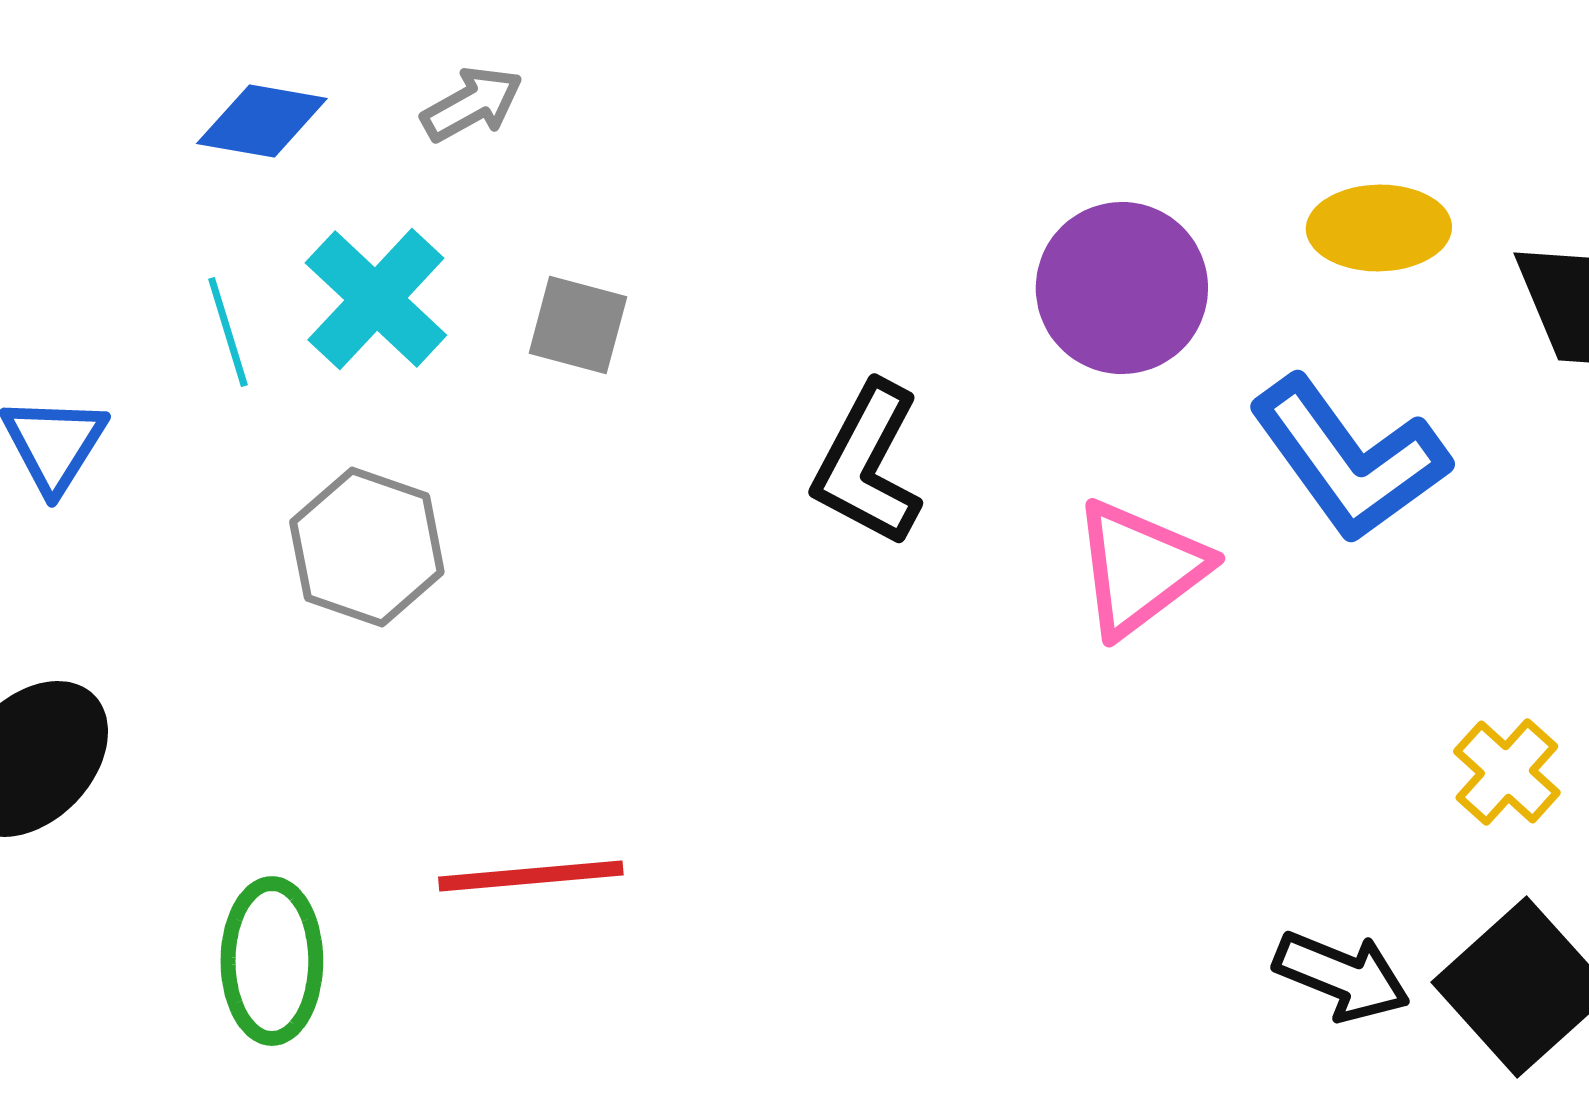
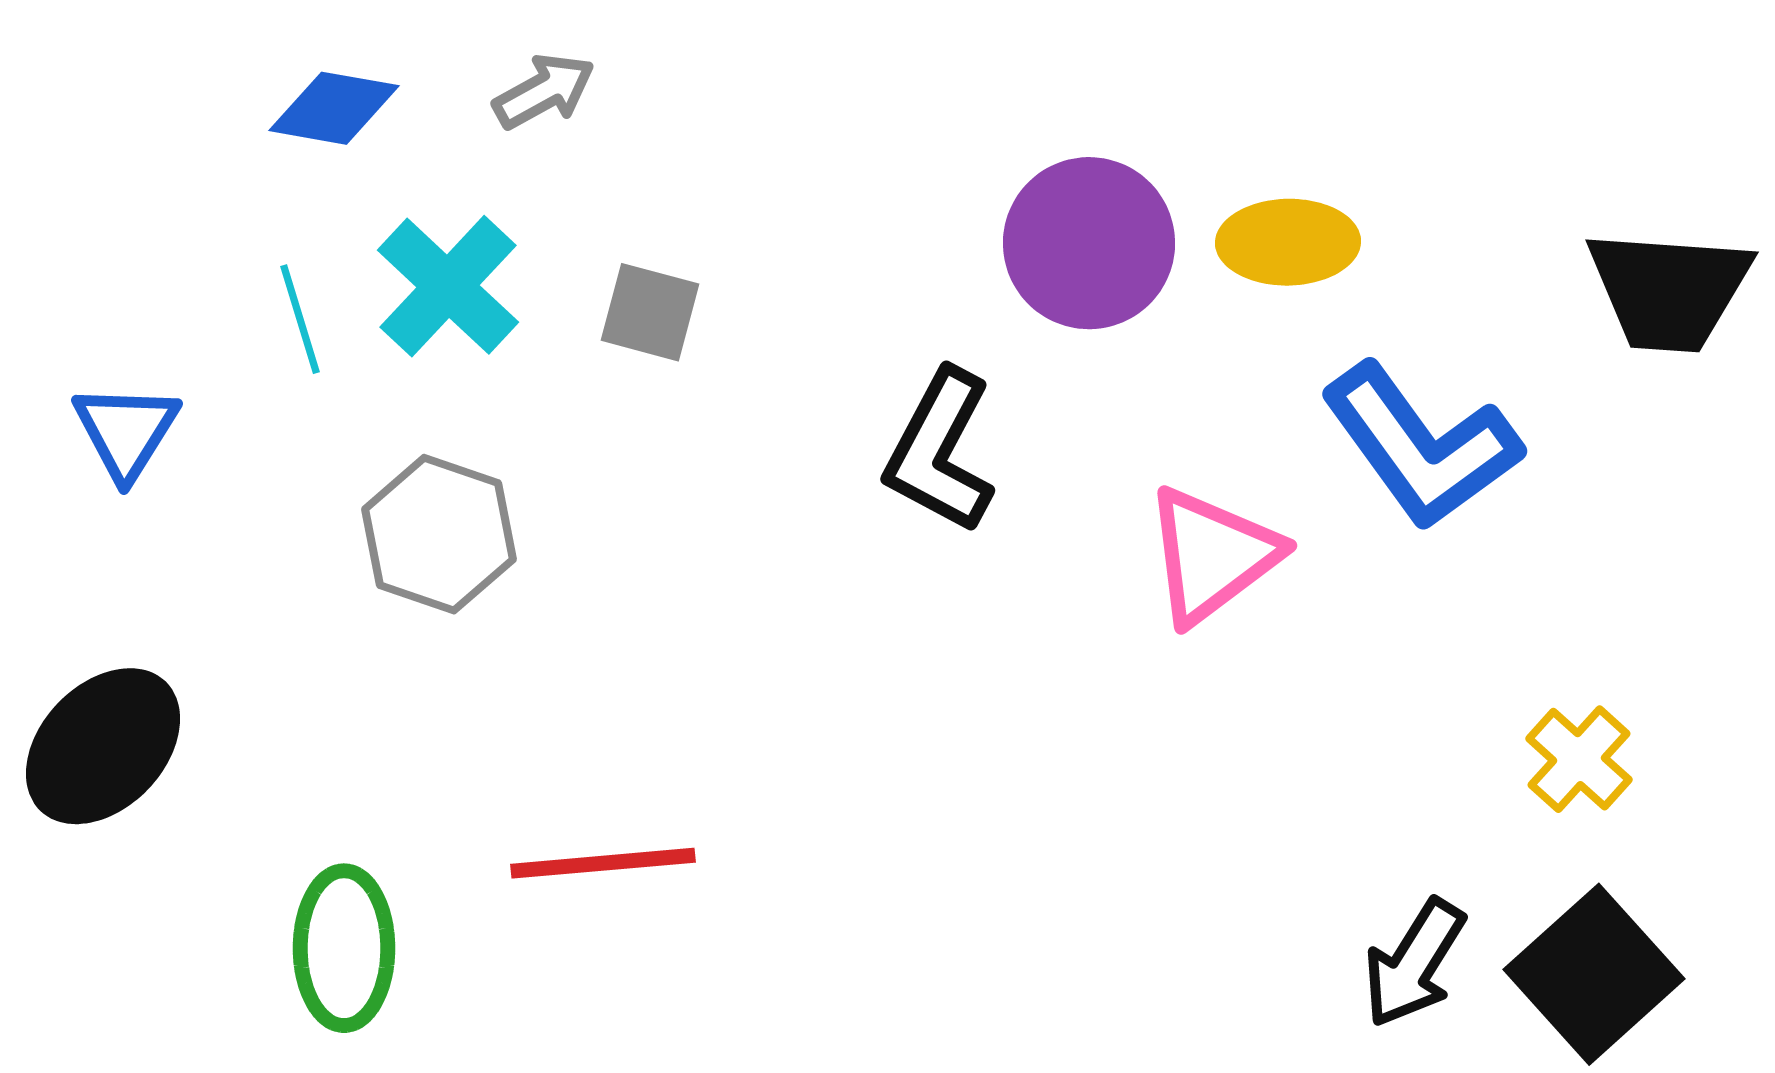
yellow ellipse: (1379, 228) -> (1288, 242), moved
purple circle: (1122, 288) -> (1089, 243), moved
black arrow: (1342, 976) -> (1414, 963), turned 100

